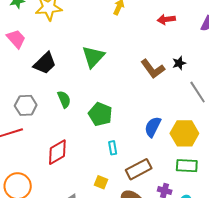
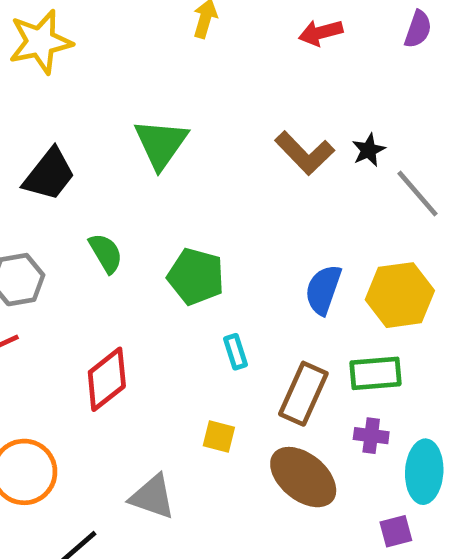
black star: (179, 63) -> (369, 150), moved
green rectangle: (187, 166) -> (375, 373), moved
brown rectangle: (139, 169) -> (303, 394), turned -30

